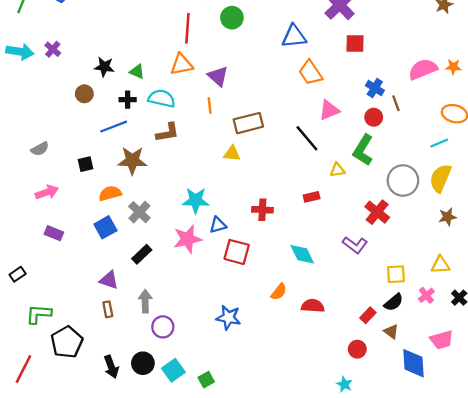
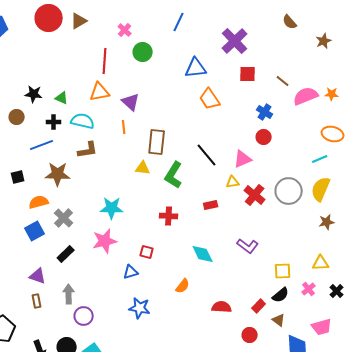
brown line: (396, 103) -> (283, 81), moved, turned -32
pink triangle: (329, 110) -> (243, 159), moved
brown rectangle: (248, 123) -> (157, 142), turned -70
green L-shape: (363, 150) -> (174, 175), moved
red cross: (377, 212) -> (255, 195), moved
blue triangle: (218, 225) -> (131, 272), moved
red square: (237, 252) -> (147, 252), size x0.6
red semicircle: (313, 306) -> (222, 307), moved

